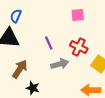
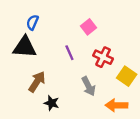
pink square: (78, 15) -> (88, 27), moved, turned -32
gray arrow: (60, 64) -> (88, 86), moved, turned 78

